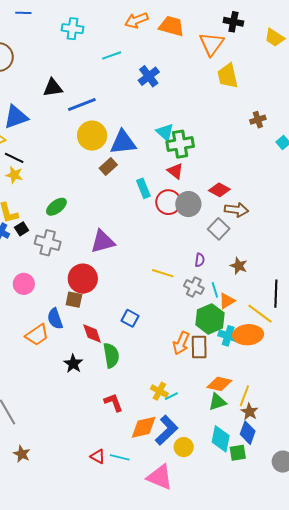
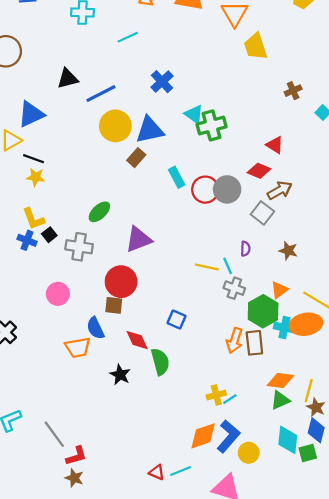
blue cross: (149, 76) -> (162, 82), moved
red triangle: (175, 171) -> (275, 145), moved
green ellipse: (56, 207) -> (99, 212), moved
brown arrow: (236, 210) -> (280, 190), turned -30
gray cross: (194, 287) -> (234, 288), moved
cyan line: (215, 290) -> (228, 266), moved
orange trapezoid: (37, 335) -> (78, 347), turned 30
yellow cross: (159, 391) -> (216, 395), turned -36
red L-shape: (113, 402) -> (76, 456), moved, turned 100
cyan line: (120, 457) -> (181, 471), turned -30

